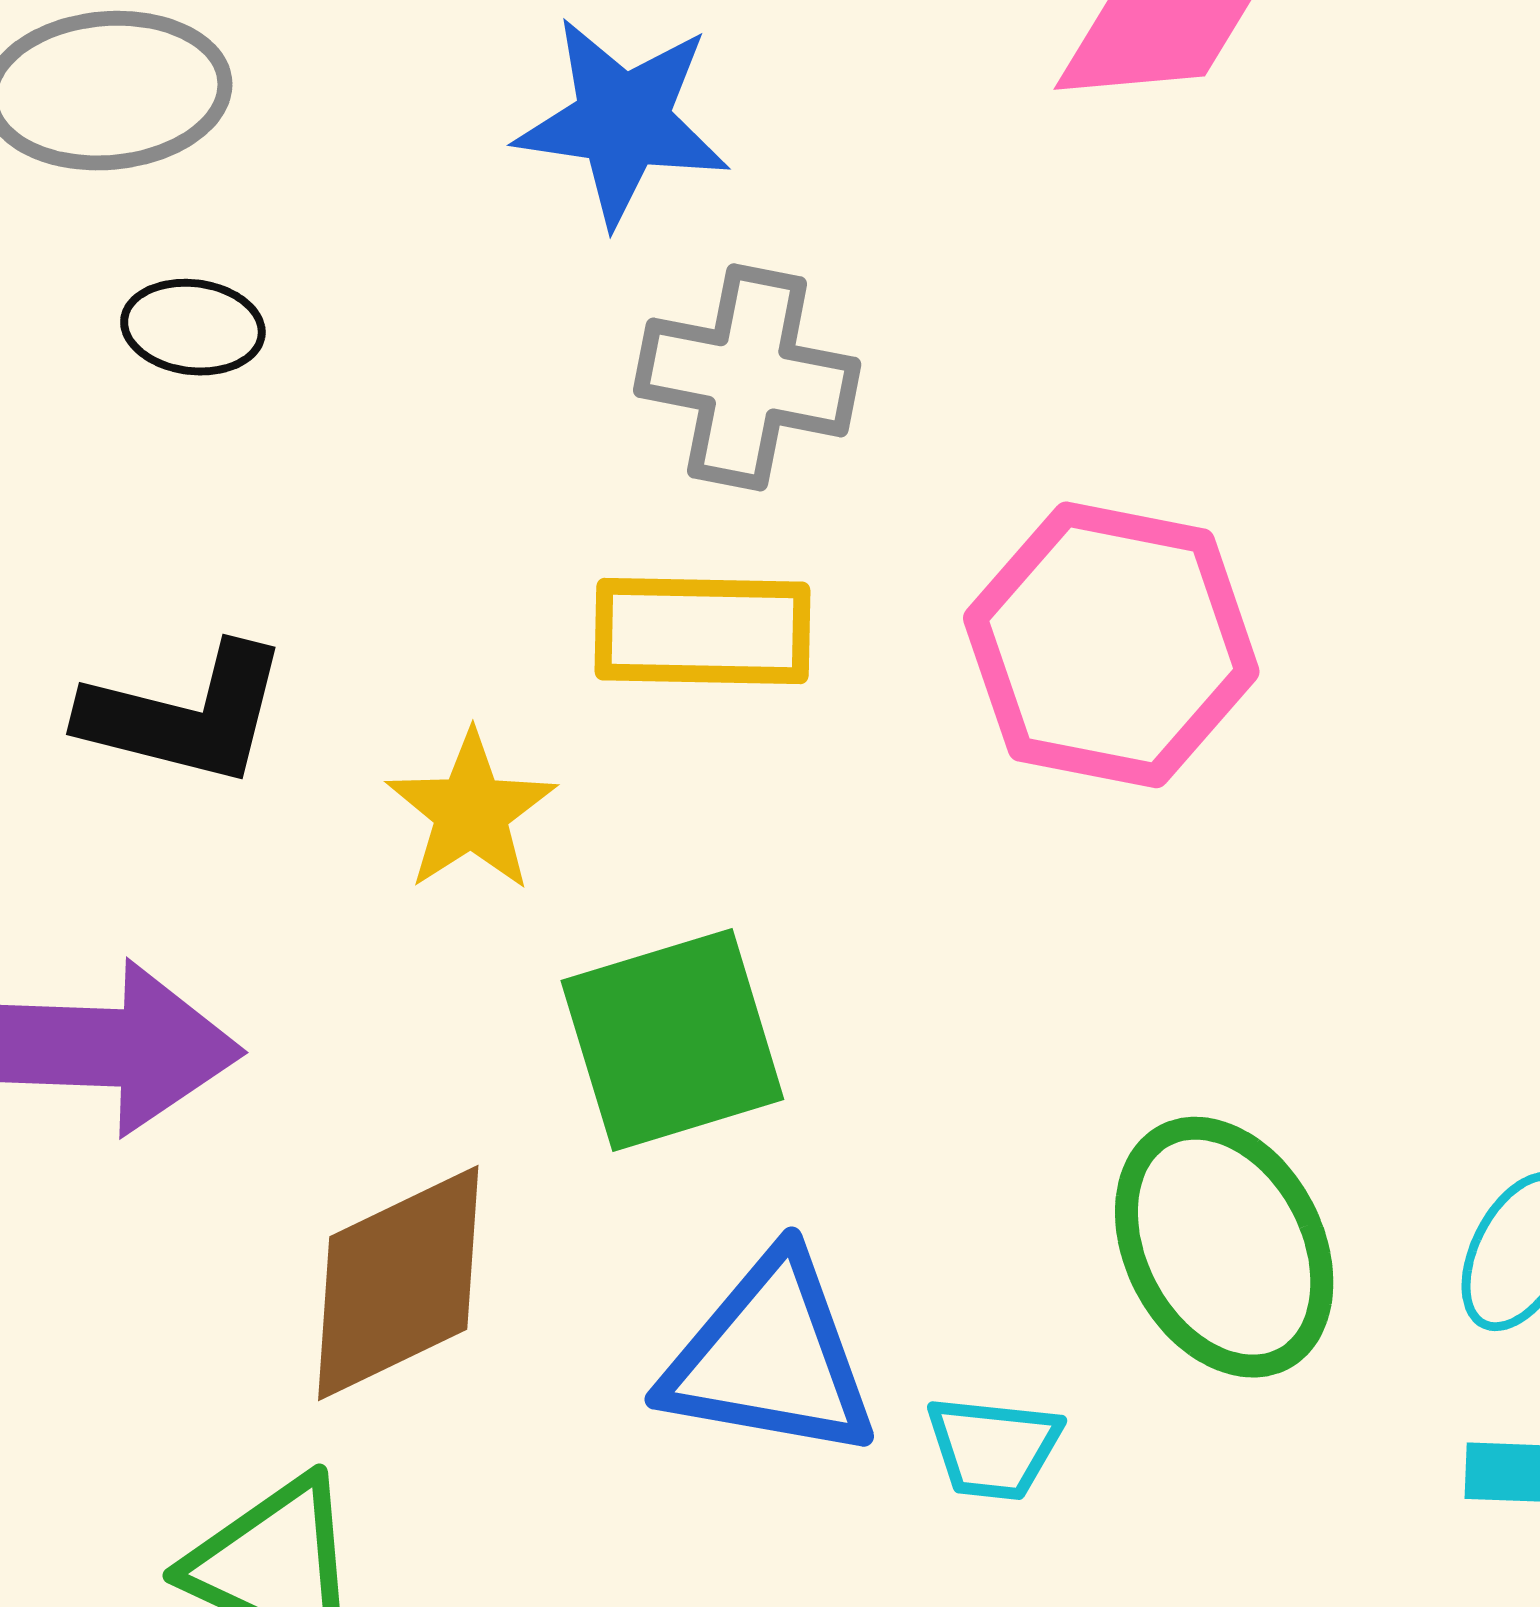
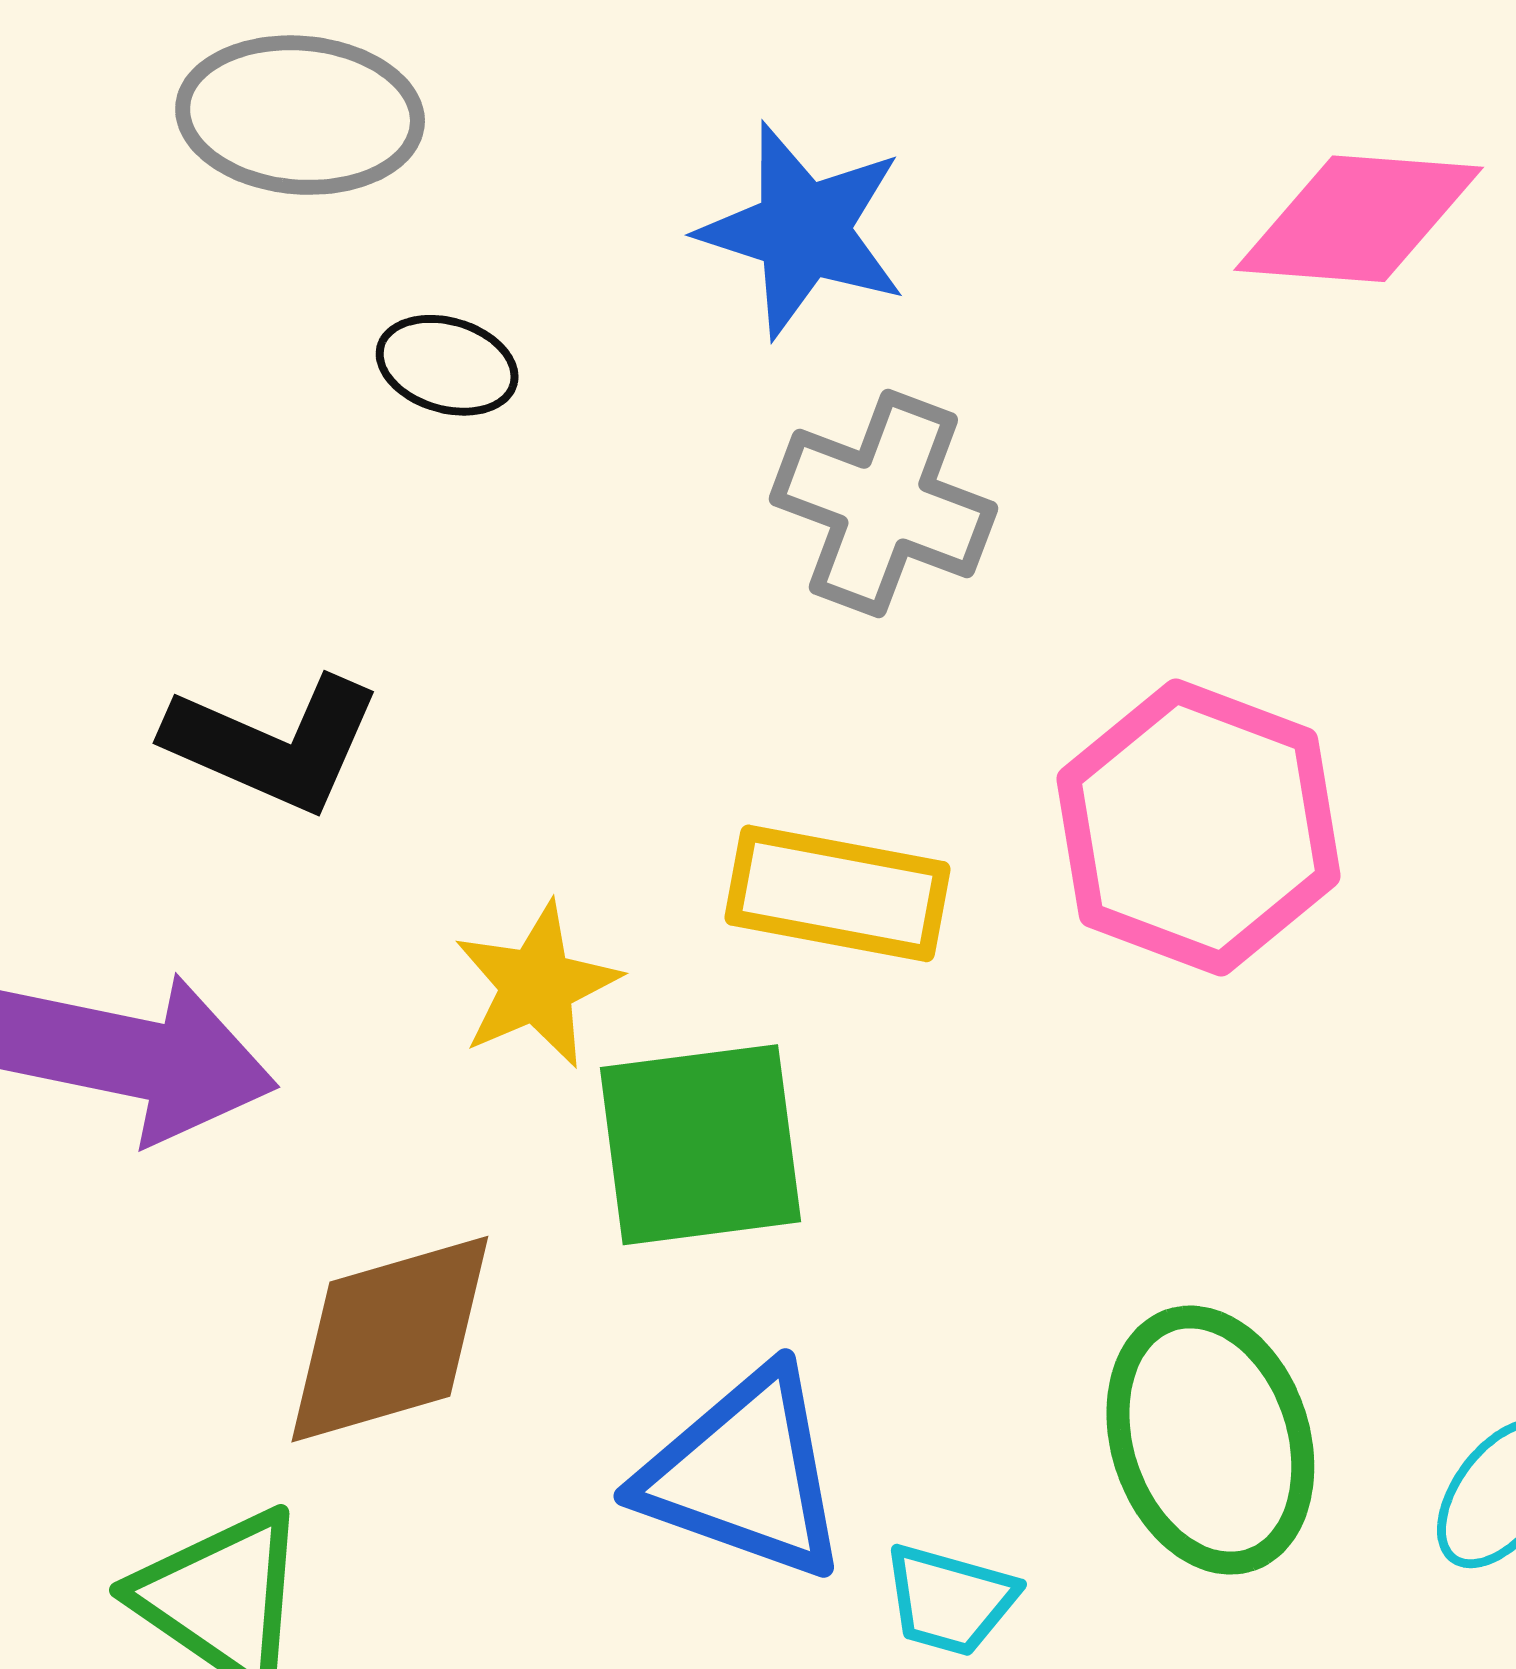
black ellipse: (193, 327) -> (447, 365), moved
yellow rectangle: (703, 631) -> (837, 893), moved
yellow star: (471, 811) -> (537, 985), moved

